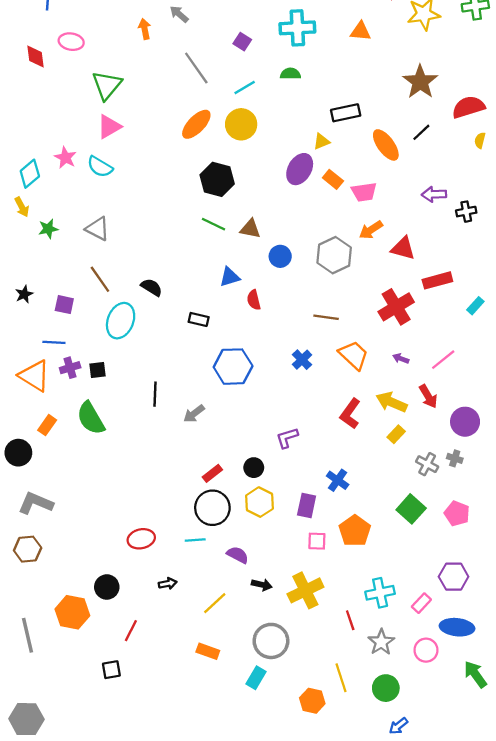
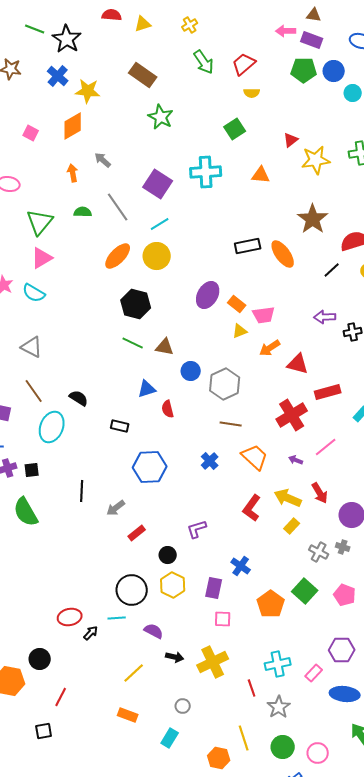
purple square: (242, 42) -> (158, 184), size x1.8
green semicircle: (290, 74) -> (83, 212), moved
black line: (421, 132) -> (332, 270), moved
yellow triangle: (321, 142) -> (240, 331), moved
orange ellipse: (386, 145) -> (283, 254), moved
gray hexagon: (334, 255) -> (225, 384), moved
pink line: (443, 360) -> (326, 447), moved
red rectangle: (212, 473) -> (137, 533), moved
orange pentagon: (355, 531) -> (271, 604), moved
black arrow: (168, 584) -> (91, 633), moved, turned -35
gray circle: (271, 641) -> (183, 706), size x0.5
pink circle: (426, 650) -> (318, 753), moved

